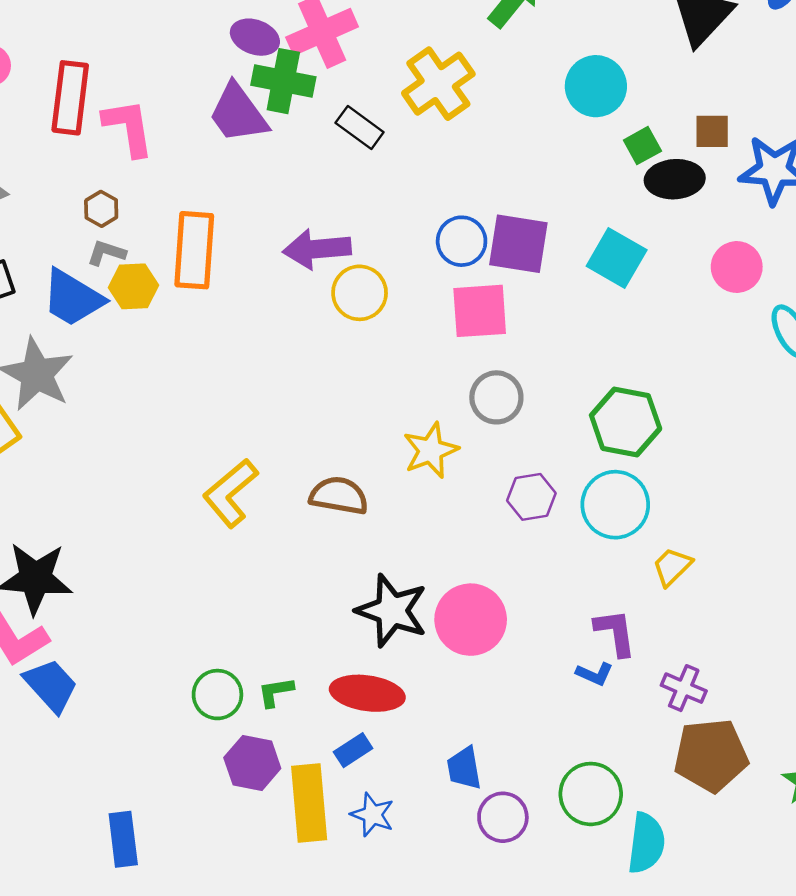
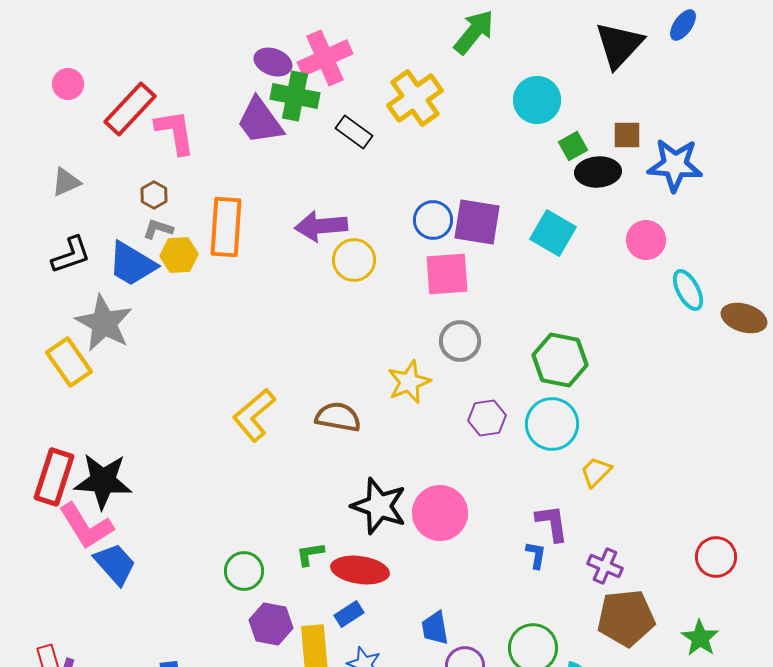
red rectangle: (70, 98) -> (130, 109), turned 36
blue L-shape: (595, 674) -> (536, 555), turned -104
green L-shape: (276, 692) -> (310, 554), moved

